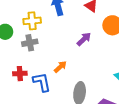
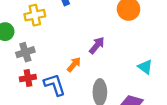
purple arrow: (84, 39) -> (97, 45), moved
gray cross: (30, 43) -> (25, 52), moved

